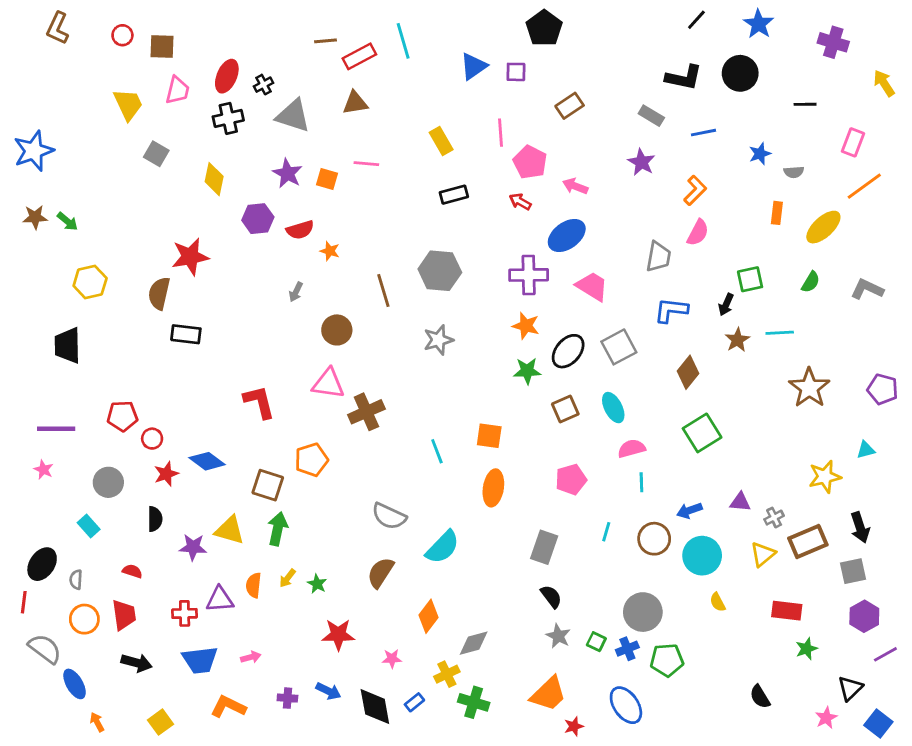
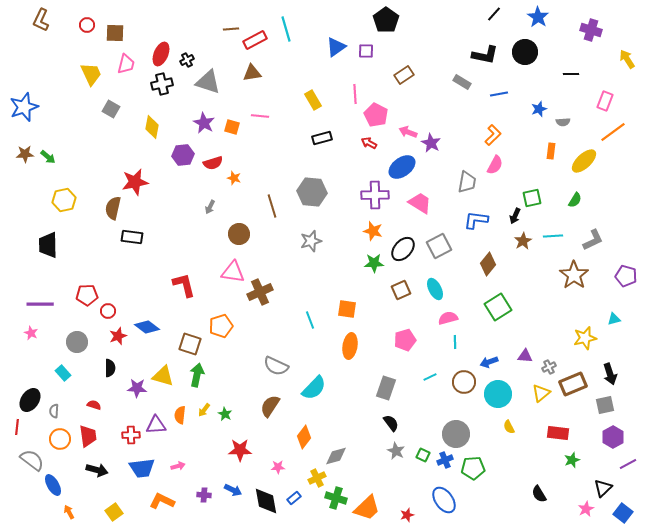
purple star: (641, 162) -> (431, 143), moved
gray L-shape: (867, 289) -> (593, 240), moved, turned 130
cyan line: (606, 532) -> (430, 377), turned 48
orange trapezoid: (548, 694) -> (367, 508), moved

